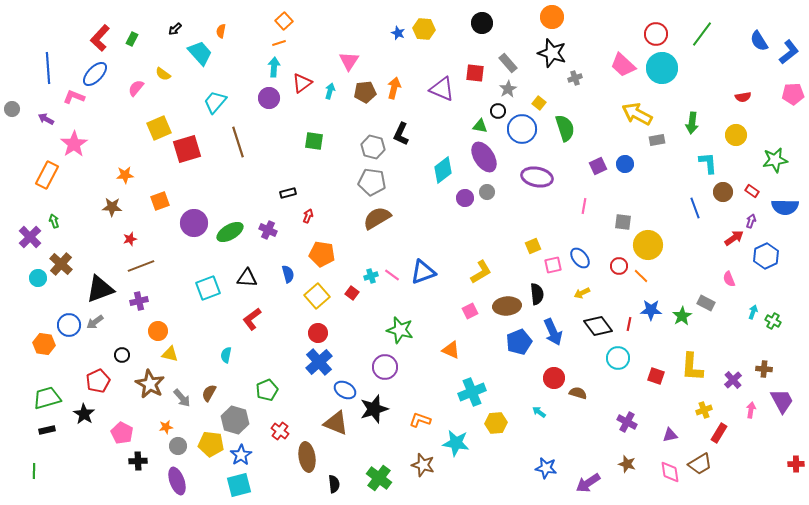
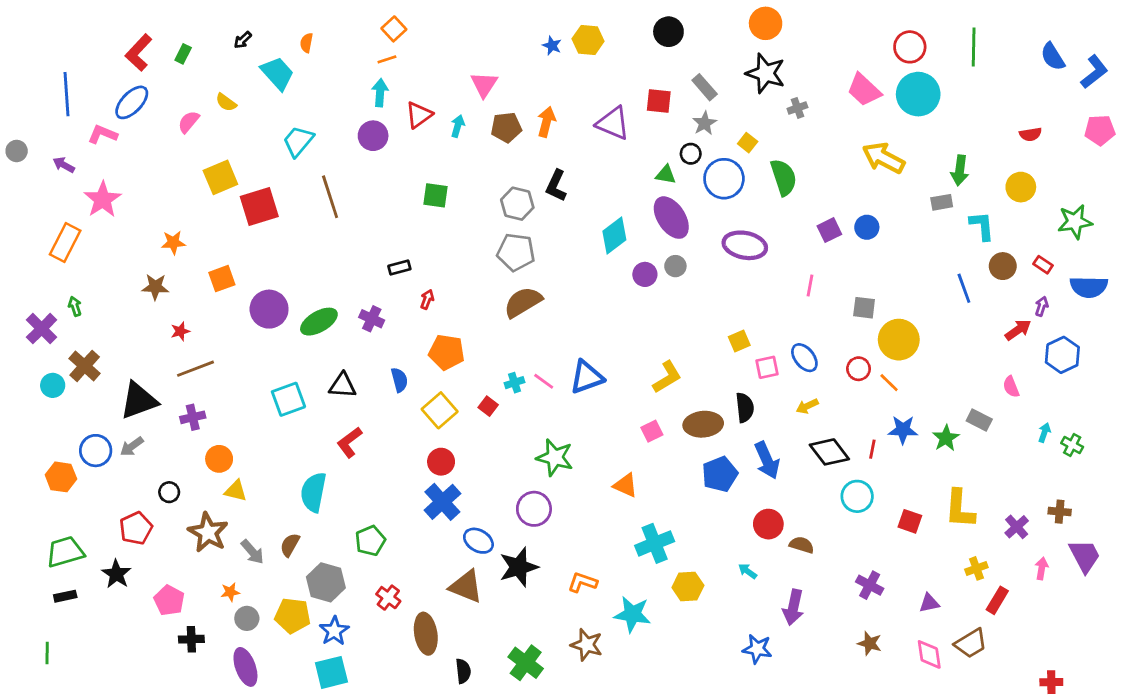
green line: (702, 34) -> (974, 47), turned -36
gray rectangle: (657, 140) -> (942, 202), moved
cyan semicircle: (226, 355) -> (313, 492), size x1.8
red cross: (796, 464) -> (1051, 682), moved
purple arrow: (588, 483) -> (793, 607), moved, turned -45

